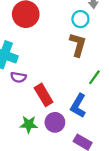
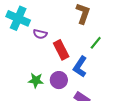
purple semicircle: (18, 77) -> (40, 34), moved
red rectangle: (44, 95) -> (61, 50), moved

